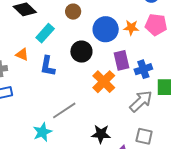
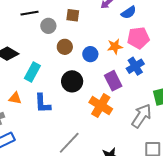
brown circle: (73, 12) -> (65, 47), moved
blue circle: (106, 29) -> (90, 54), size x0.6
blue cross: (143, 69) -> (135, 66), moved

